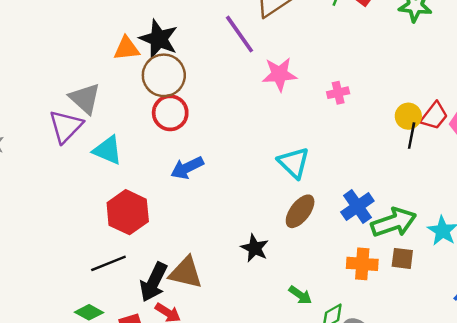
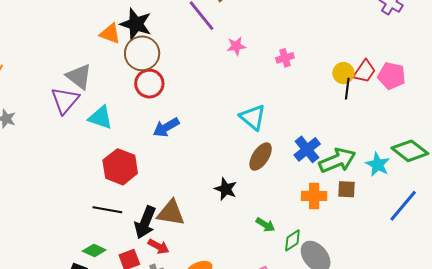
orange triangle: (126, 48) -> (110, 34), turned 30
pink star: (279, 74) -> (236, 46), size x0.7
black line: (108, 263) -> (107, 210), turned 36

